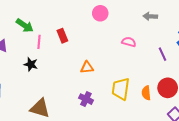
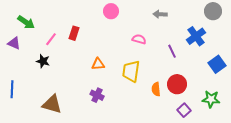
green arrow: (25, 26) -> (26, 22), moved
red rectangle: (62, 36) -> (74, 33), turned 40
pink line: (39, 42) -> (51, 39), turned 32
yellow trapezoid: (121, 89) -> (131, 71), moved

